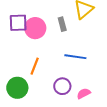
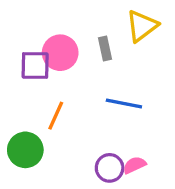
purple square: (18, 23) -> (35, 66), moved
purple circle: (62, 86) -> (110, 168), moved

